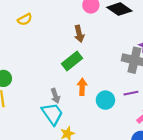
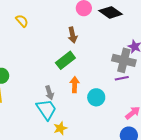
yellow semicircle: (25, 19) -> (22, 21), turned -104
purple line: (131, 93) -> (122, 78), moved

